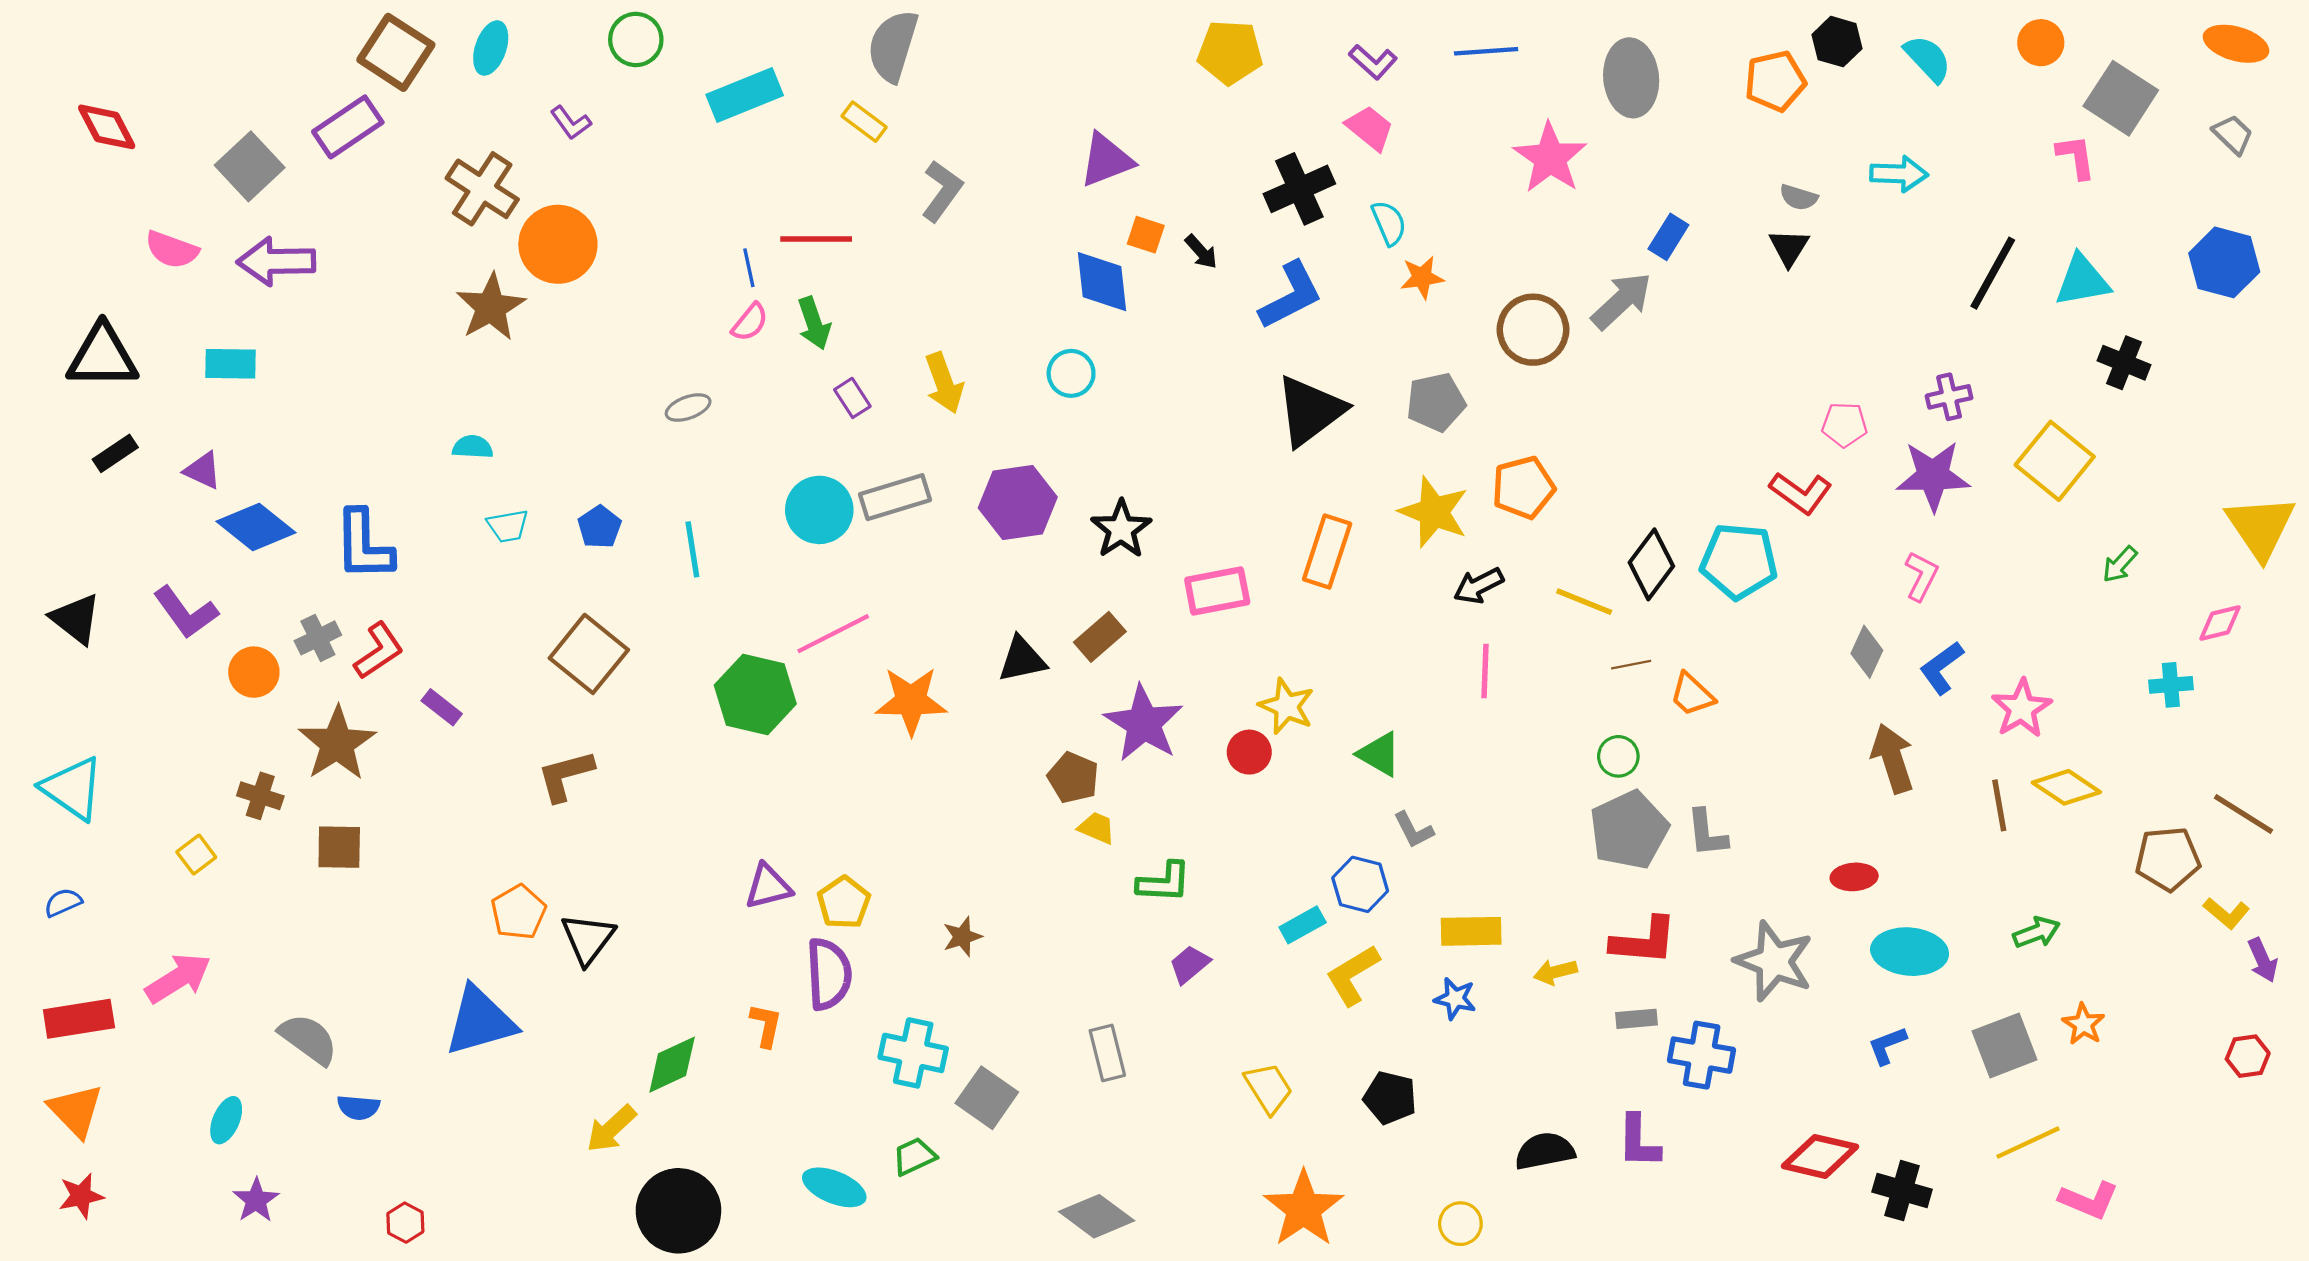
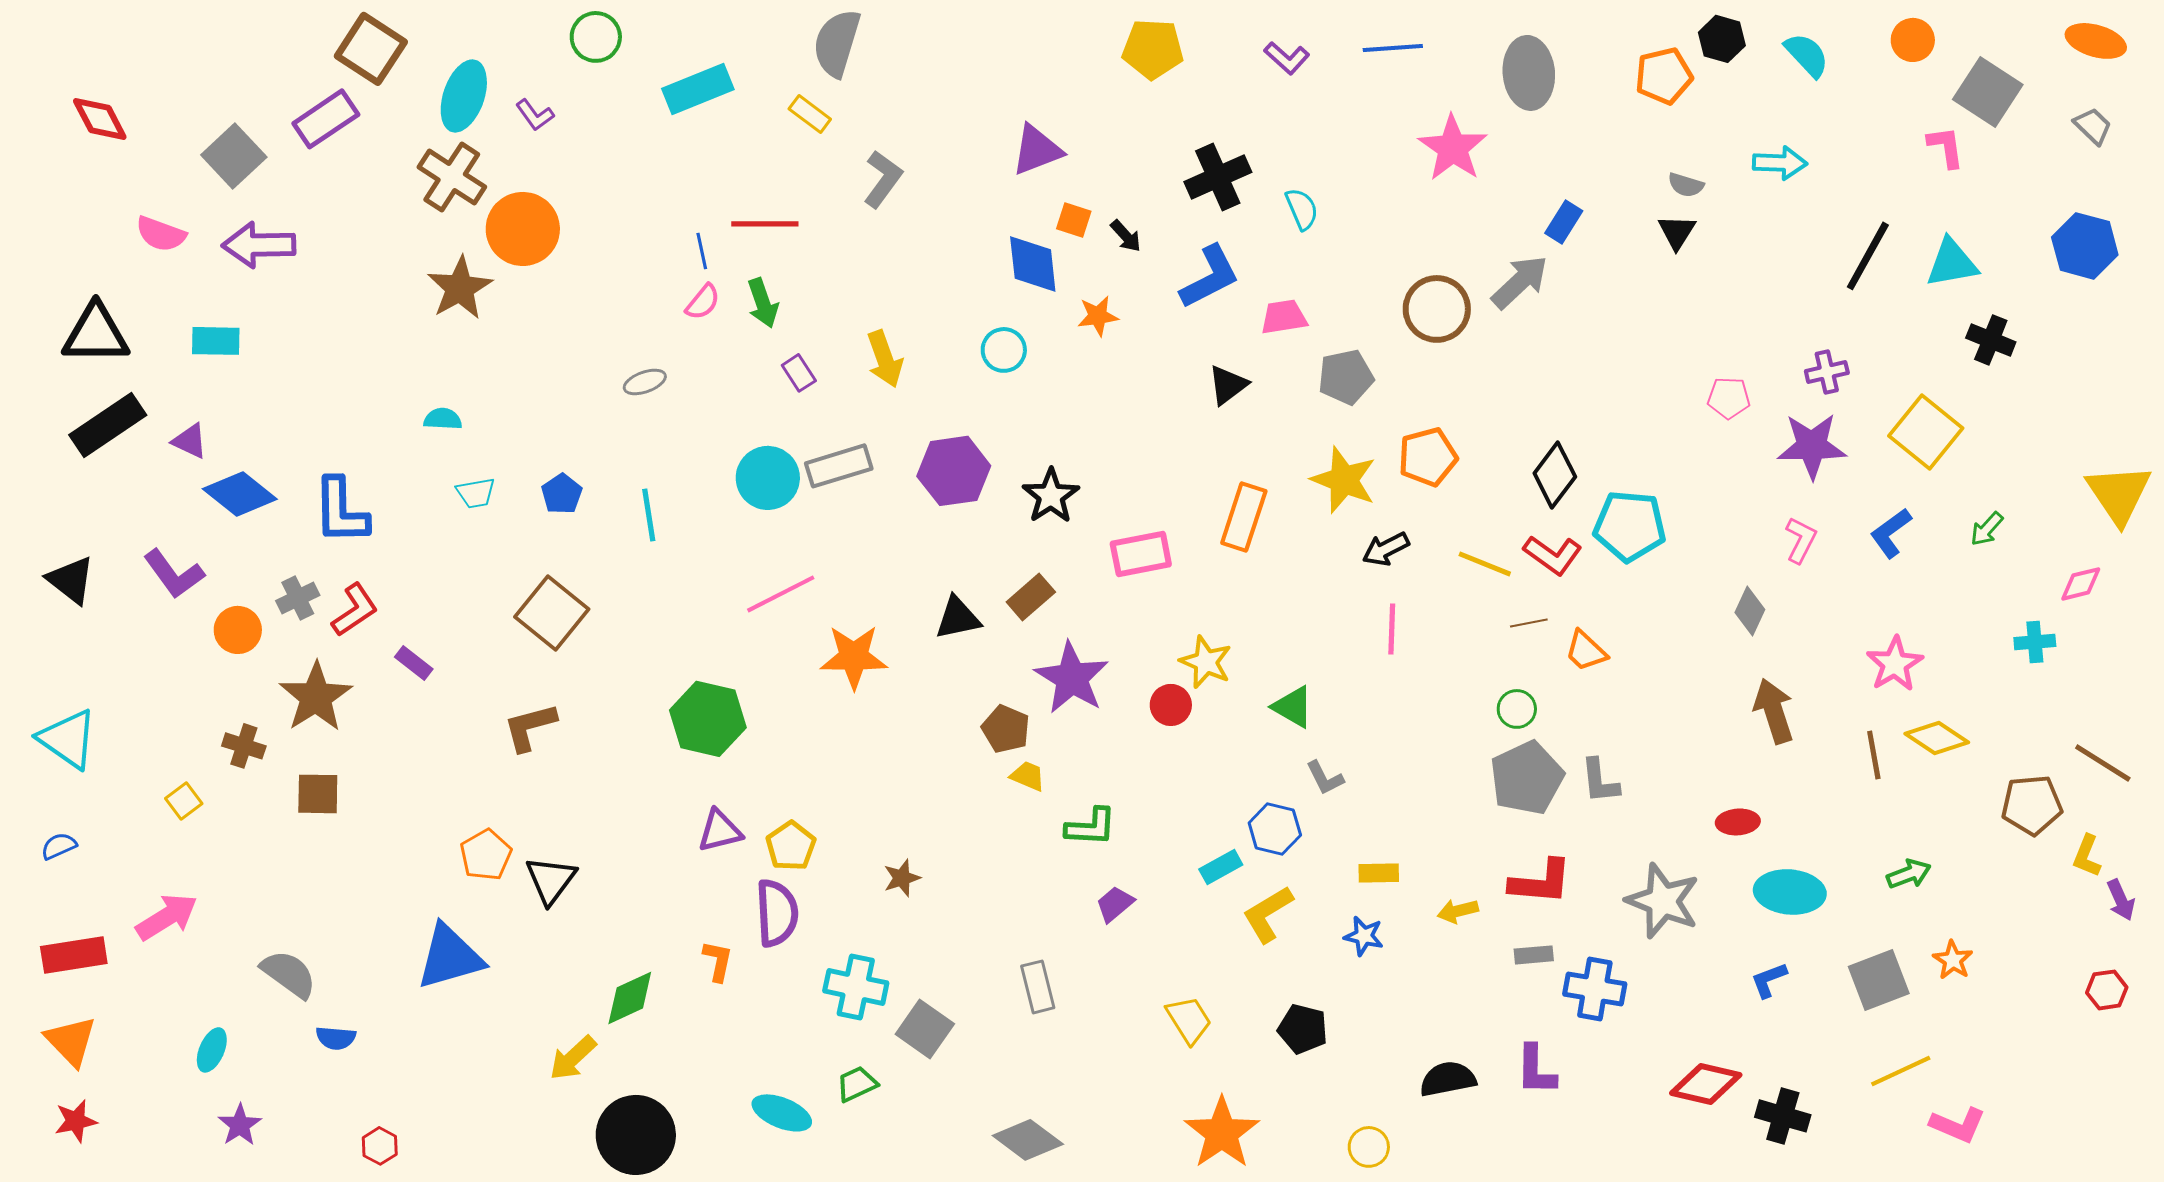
cyan ellipse: (491, 48) -> (464, 96), moved, size x1.4
pink trapezoid: (1370, 128) -> (1284, 317), moved, turned -48
orange star: (1422, 277) -> (1098, 316), moved
black triangle: (1310, 411) -> (1228, 385), size x0.6
black rectangle: (115, 453) -> (108, 425), size x1.8
red L-shape: (1801, 493) -> (1553, 555), moved
black diamond: (1651, 564) -> (1555, 475), moved
blue L-shape: (1942, 668) -> (1891, 533), moved
green hexagon: (755, 694) -> (708, 719), moved
yellow L-shape: (2226, 913) -> (2087, 856), turned 72
yellow rectangle: (1471, 931) -> (1379, 873), size x0.7

